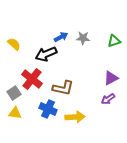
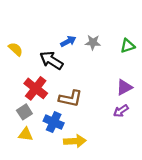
black arrow: (46, 54) -> (51, 60), turned 55
gray square: (14, 93) -> (24, 112), moved
yellow triangle: (15, 113) -> (26, 134), moved
yellow arrow: (75, 117) -> (75, 141), moved

